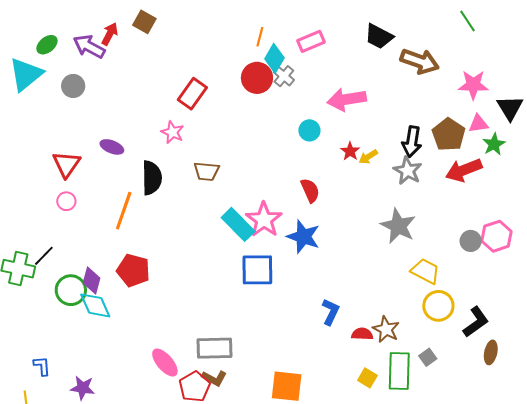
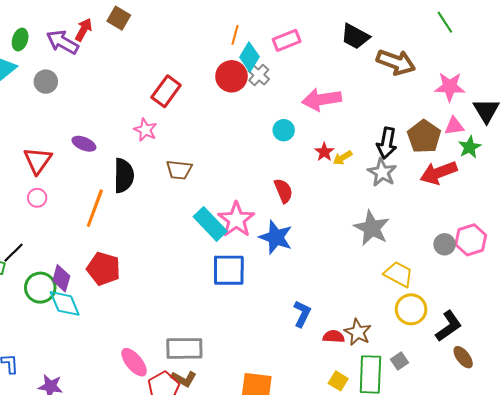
green ellipse: (47, 45) -> (20, 40), turned -35
brown ellipse: (491, 352) -> (463, 357), turned -50

